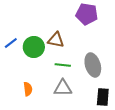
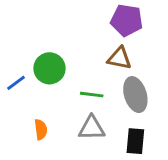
brown triangle: (56, 40) -> (119, 58), moved
blue line: (11, 43) -> (16, 83), moved
black rectangle: (103, 97) -> (135, 141), moved

